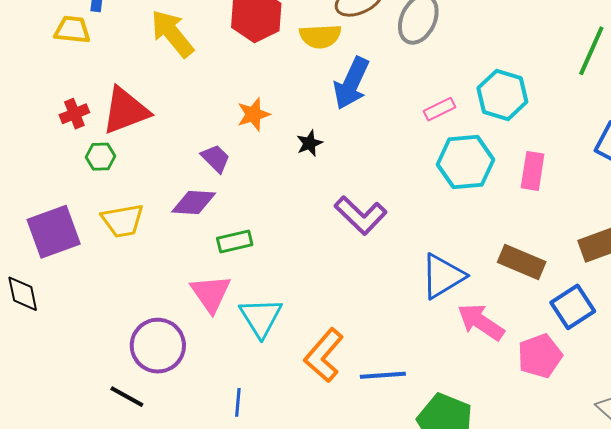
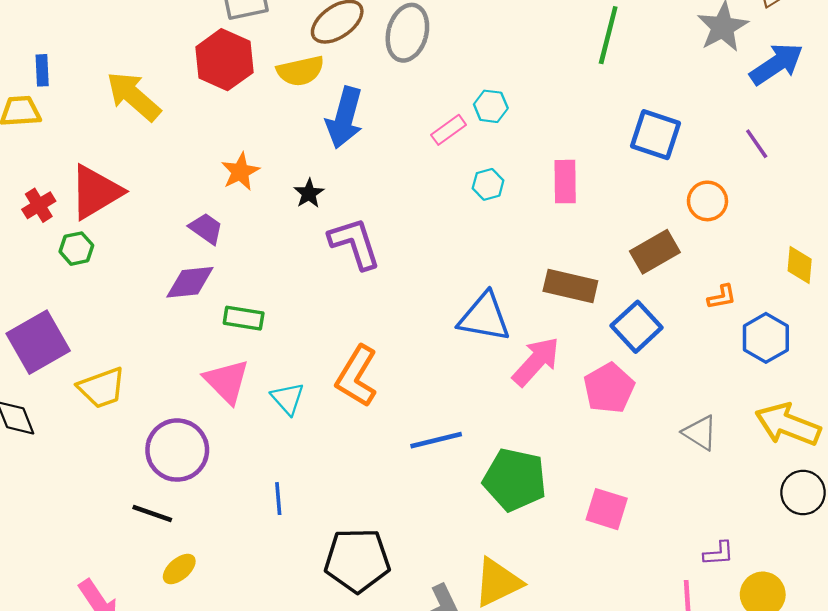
cyan hexagon: (502, 95) -> (491, 106), moved, size x0.6
cyan hexagon: (466, 162) -> (488, 184), size x0.5
purple L-shape: (361, 215) -> (355, 243), moved, turned -142
yellow trapezoid: (123, 221) -> (102, 388), moved
green rectangle: (235, 241) -> (244, 318), turned 32
blue triangle: (443, 276) -> (484, 317), turned 51
cyan triangle: (261, 317) -> (288, 399), size x0.7
pink arrow: (481, 322) -> (536, 361), turned 108
orange L-shape: (324, 355) -> (357, 376), moved

